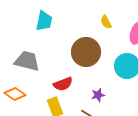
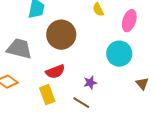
brown circle: (86, 52) -> (61, 35), moved

